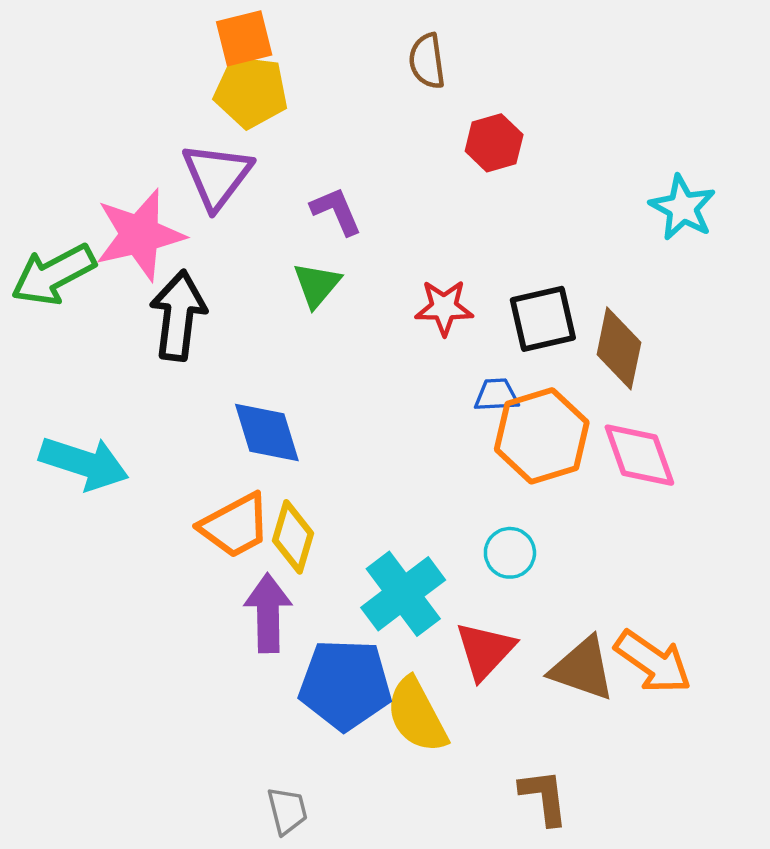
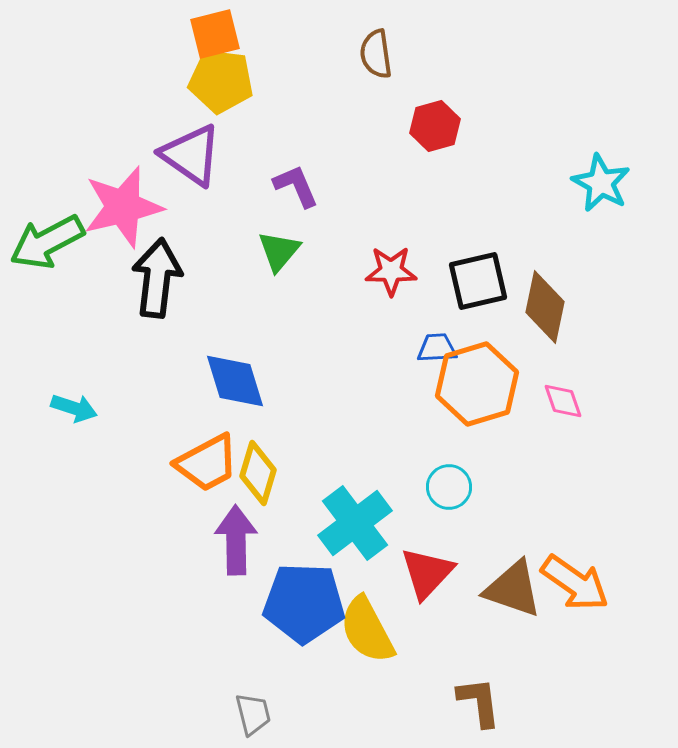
purple triangle: (217, 176) -> (191, 155), turned -32
pink diamond: (639, 455) -> (563, 401), size x0.6
cyan arrow: (84, 463) -> (74, 408), size x0.6

